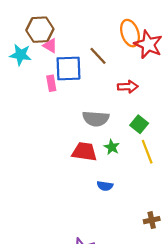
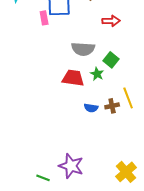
green square: (139, 124) -> (111, 60), moved
yellow line: (147, 152) -> (128, 98), moved
brown cross: (152, 220) -> (112, 106), moved

